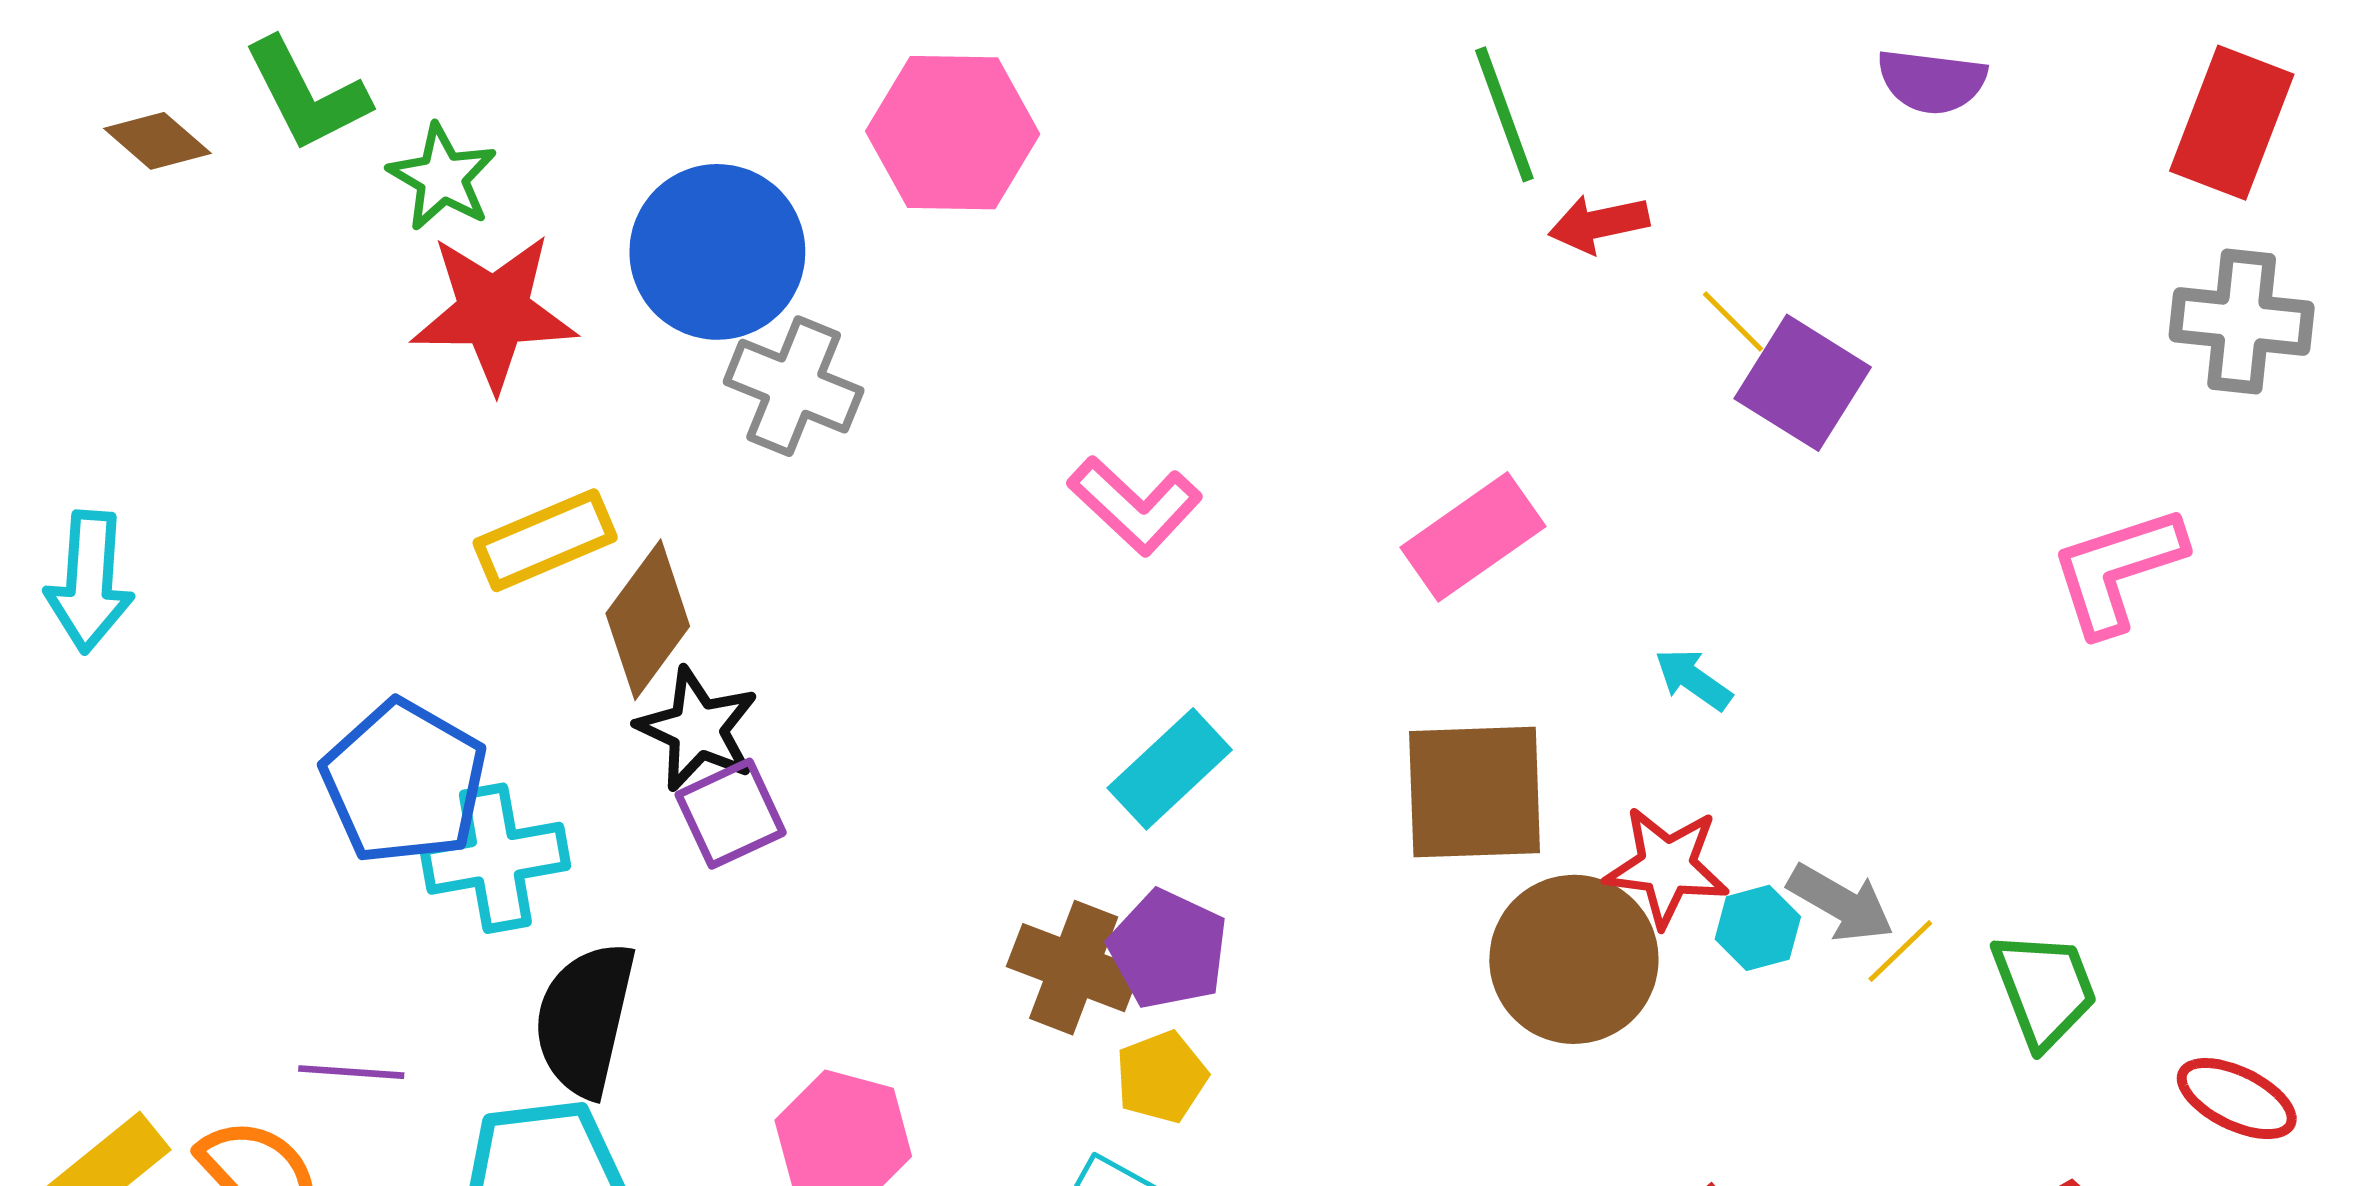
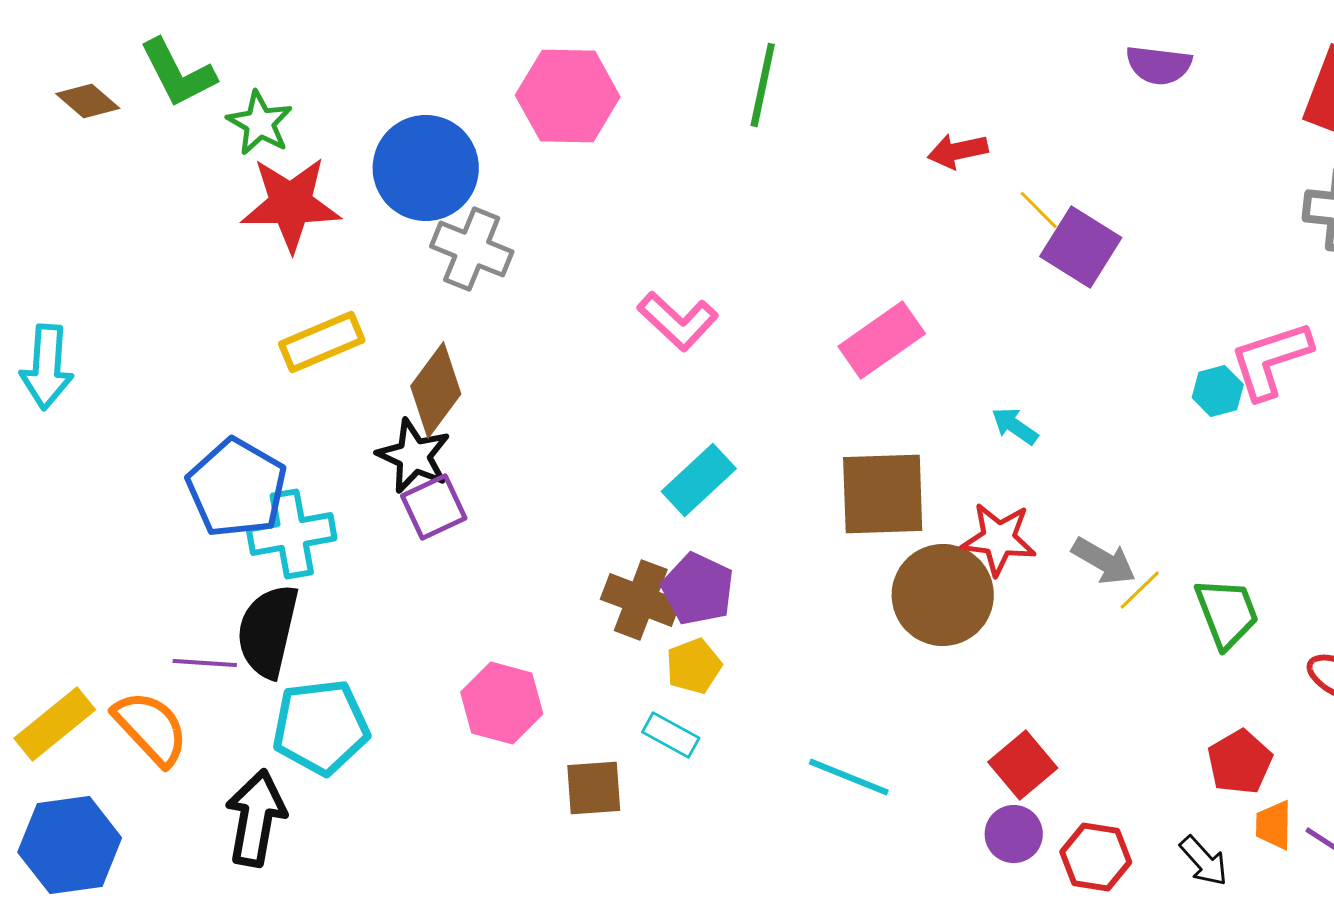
green line: (1504, 114) -> (763, 85), moved, turned 32
brown diamond: (648, 620) -> (436, 390), moved
cyan hexagon: (1758, 928) -> (1218, 391), moved
black semicircle: (585, 1019) -> (268, 631), moved

